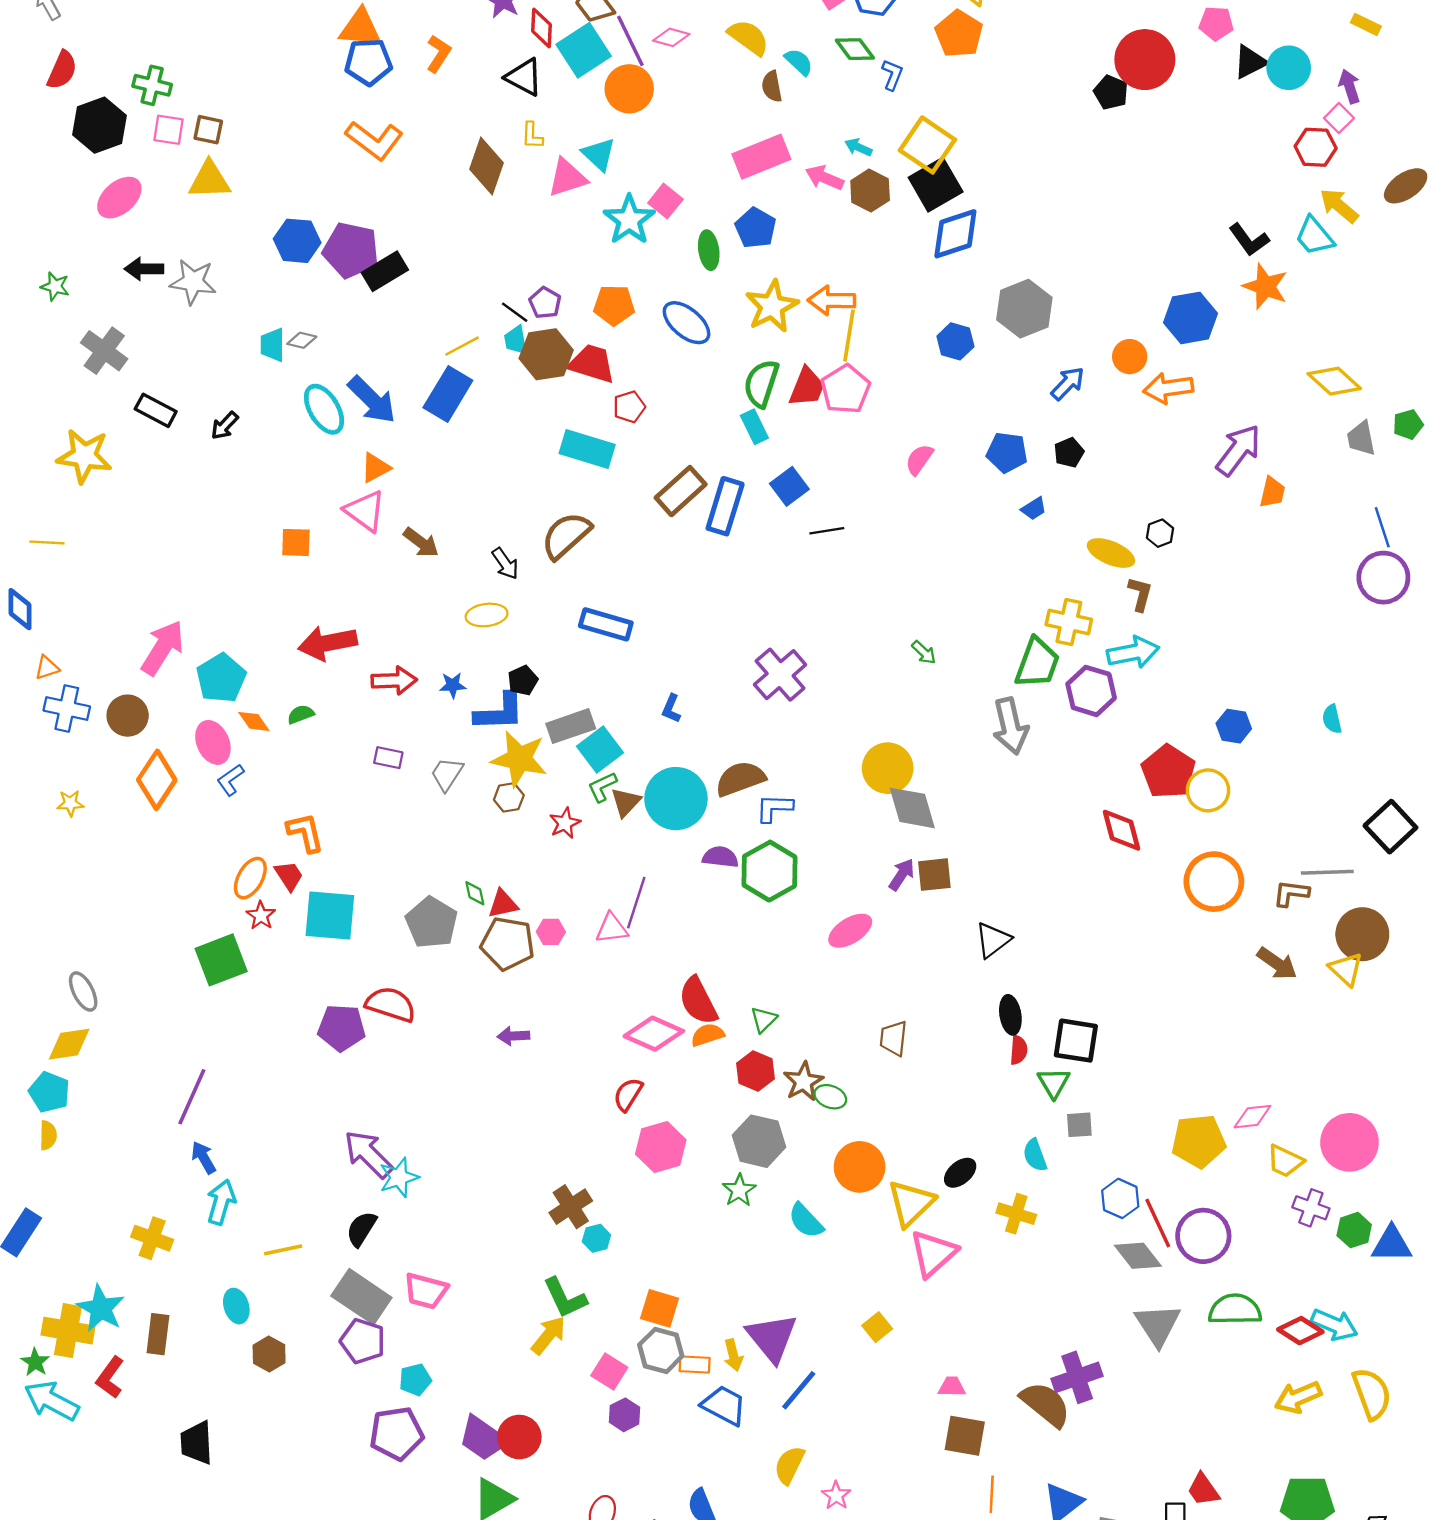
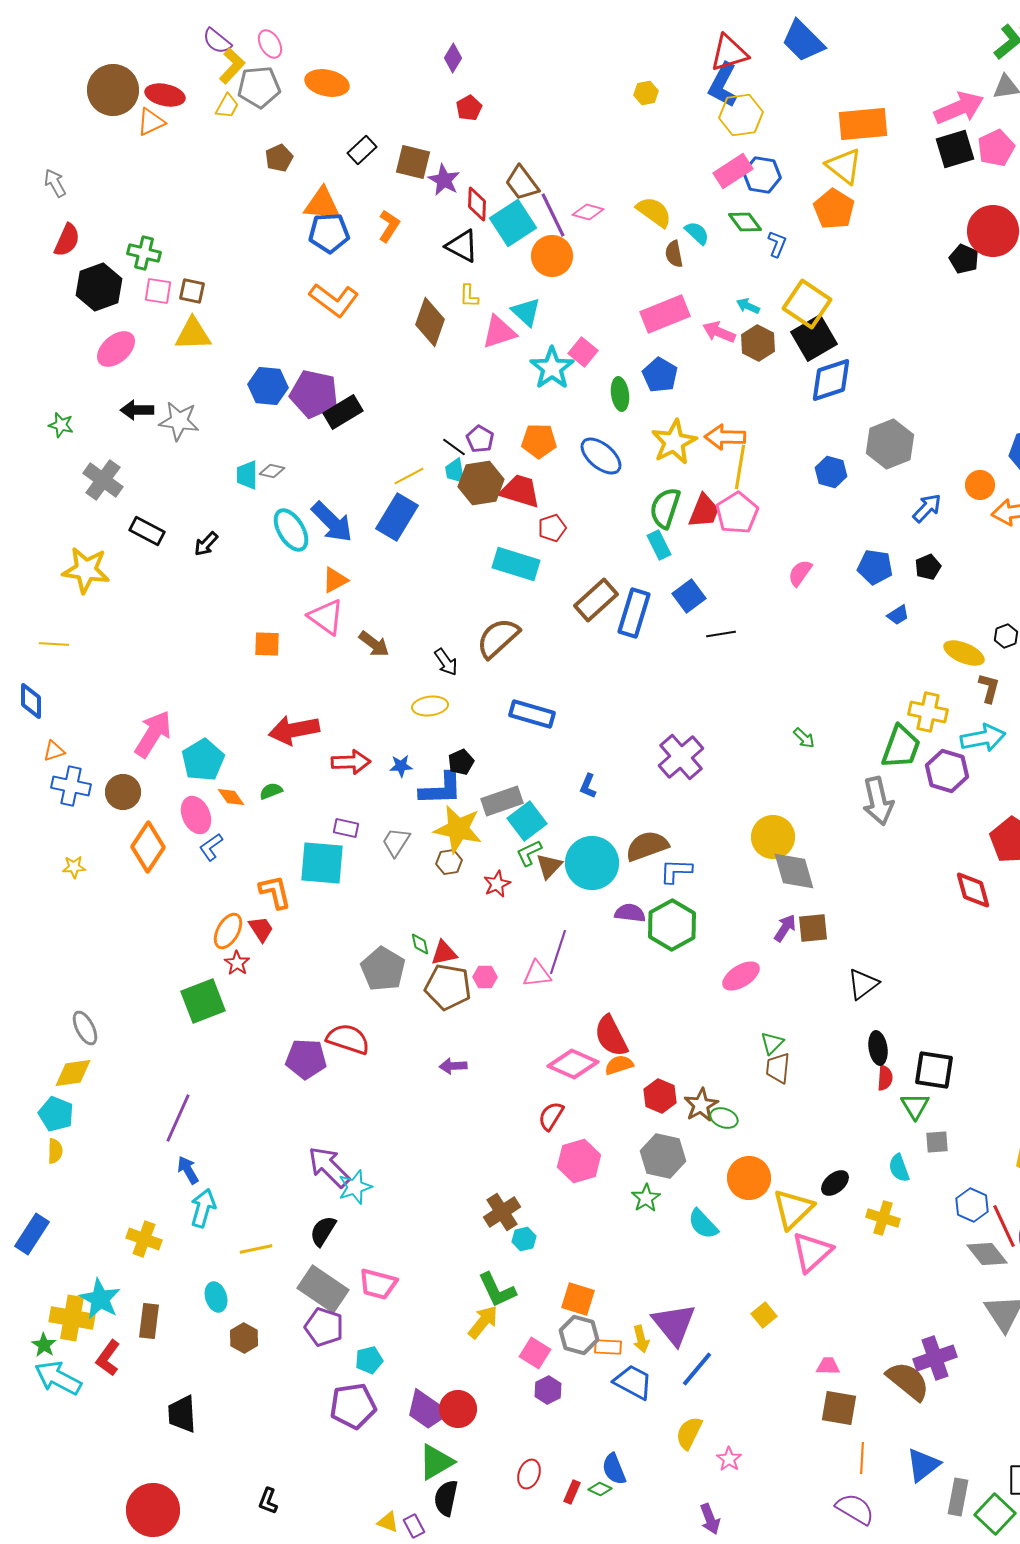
cyan square: (330, 915) -> (322, 863), moved
green triangle: (764, 1020) -> (772, 1043), moved

